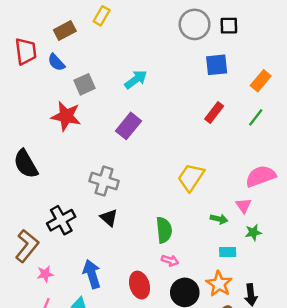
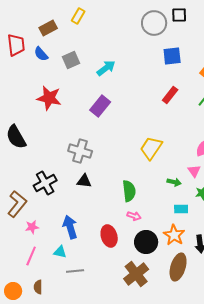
black square: (229, 26) -> (179, 15), moved
gray square: (84, 84) -> (71, 60), moved
black triangle: (109, 218) -> (84, 181), turned -35

